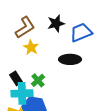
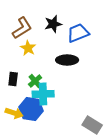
black rectangle: (16, 78) -> (13, 79), turned 40
cyan cross: (22, 93) -> (43, 94), moved

